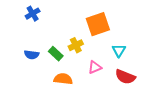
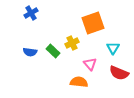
pink triangle: (95, 67) -> (90, 64), turned -48
orange semicircle: (63, 79) -> (79, 82), moved

